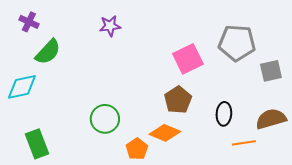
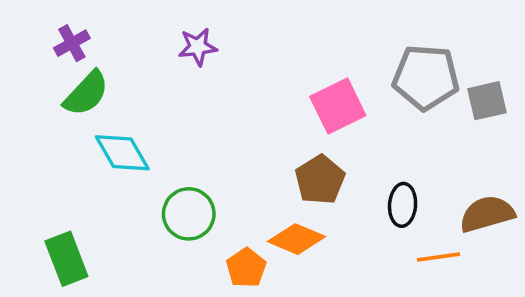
purple cross: (29, 22) -> (72, 43), moved, turned 36
gray square: (271, 71) -> (487, 101), moved
cyan diamond: (22, 87) -> (122, 153), moved, turned 72

